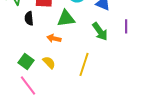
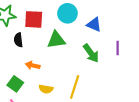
orange arrow: (54, 38) -> (33, 65), moved
yellow semicircle: (49, 62) -> (46, 89), moved, turned 144

